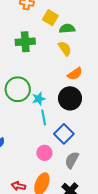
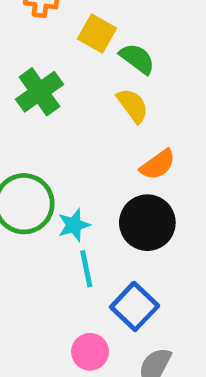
green semicircle: (67, 29) -> (137, 59), turned 42
green cross: (25, 42) -> (39, 92), turned -30

